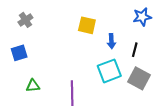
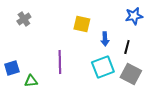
blue square: (19, 53) -> (12, 68), moved
purple line: (72, 93) -> (60, 62), moved

